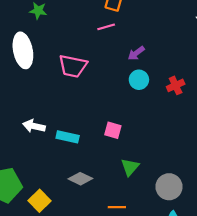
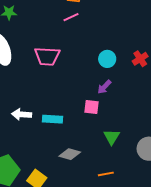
purple arrow: (136, 53) -> (104, 87), moved

